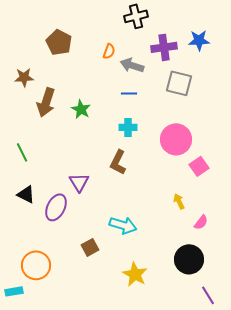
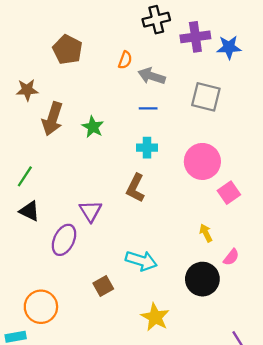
purple cross: (164, 47) -> (195, 37), moved
green line: (22, 152) -> (25, 176), turned 60
black triangle: (26, 194) -> (29, 211), moved
black circle: (189, 259) -> (202, 279), moved

